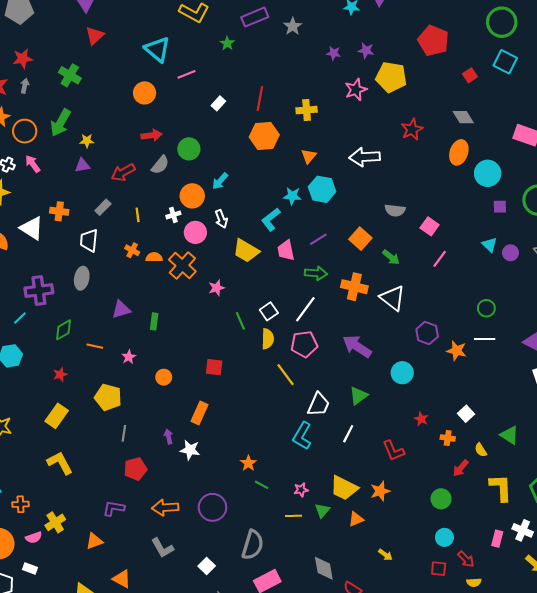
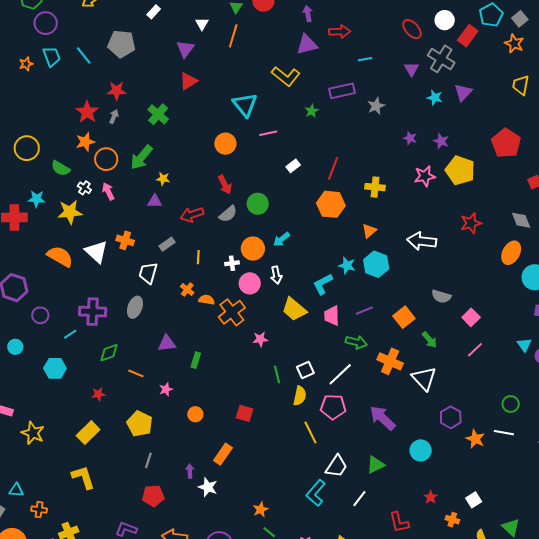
red arrow: (152, 135) -> (225, 185), turned 60

